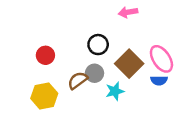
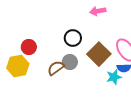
cyan star: (115, 91) -> (114, 77), moved
yellow hexagon: (44, 96) -> (18, 66), moved

